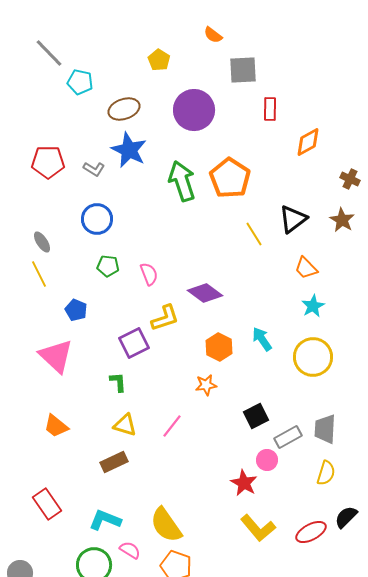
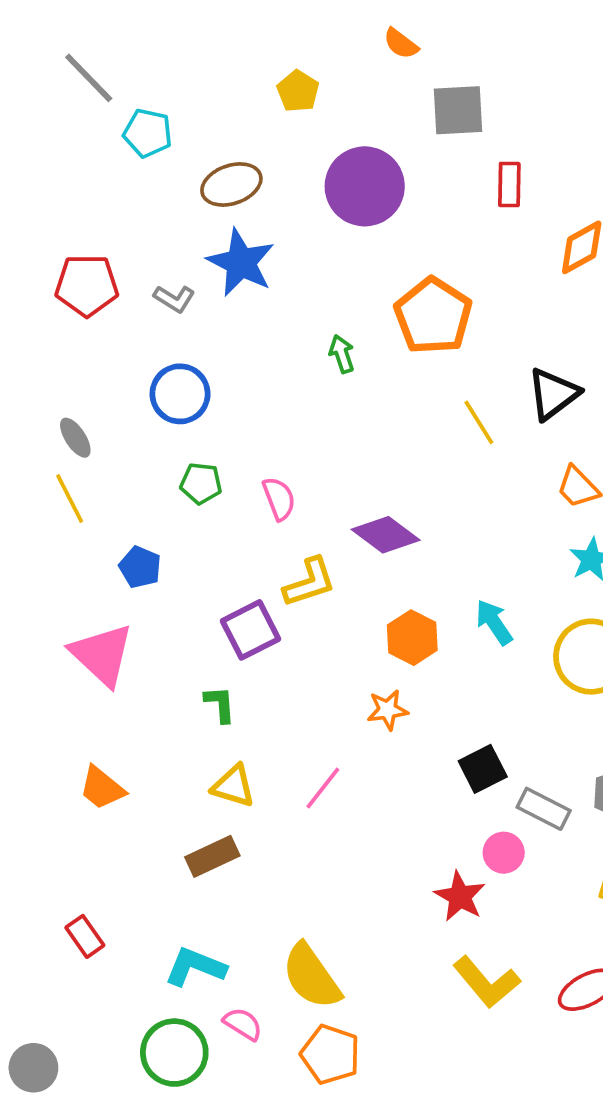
green arrow: (182, 181) -> (342, 354), moved, size x0.5
gray rectangle: (288, 437) -> (544, 809), turned 56
red rectangle: (47, 504) -> (85, 936), size x0.7

